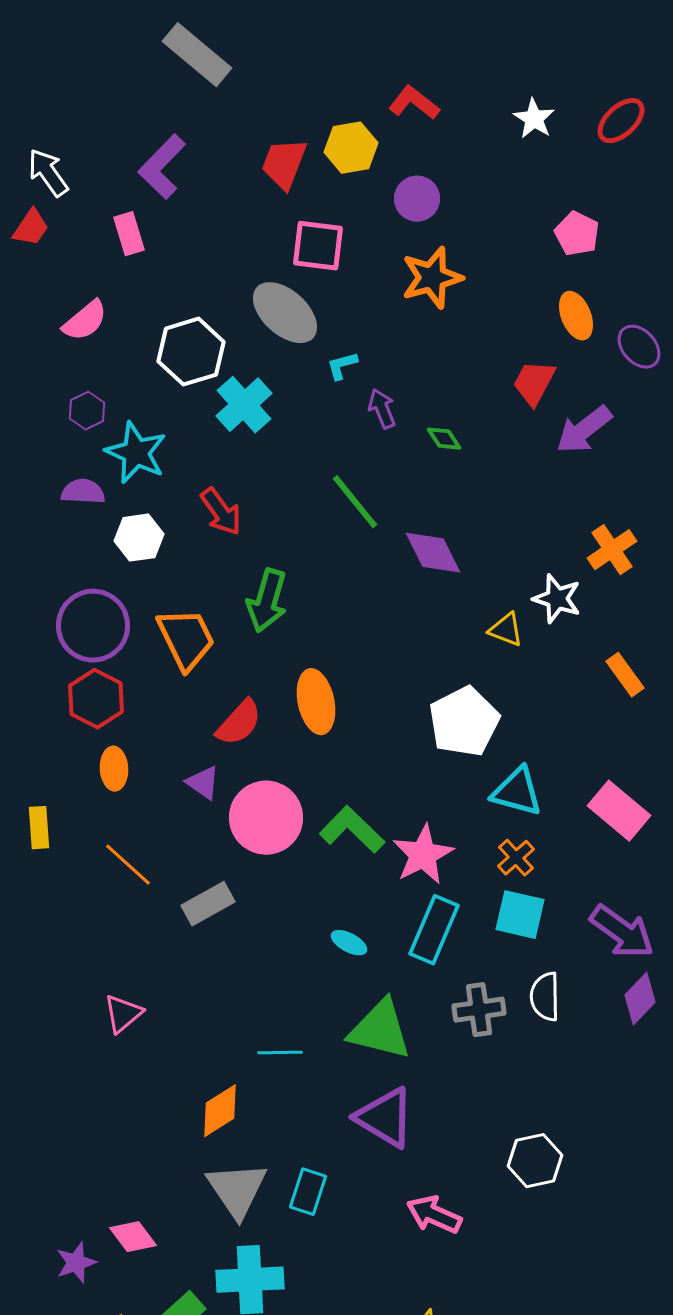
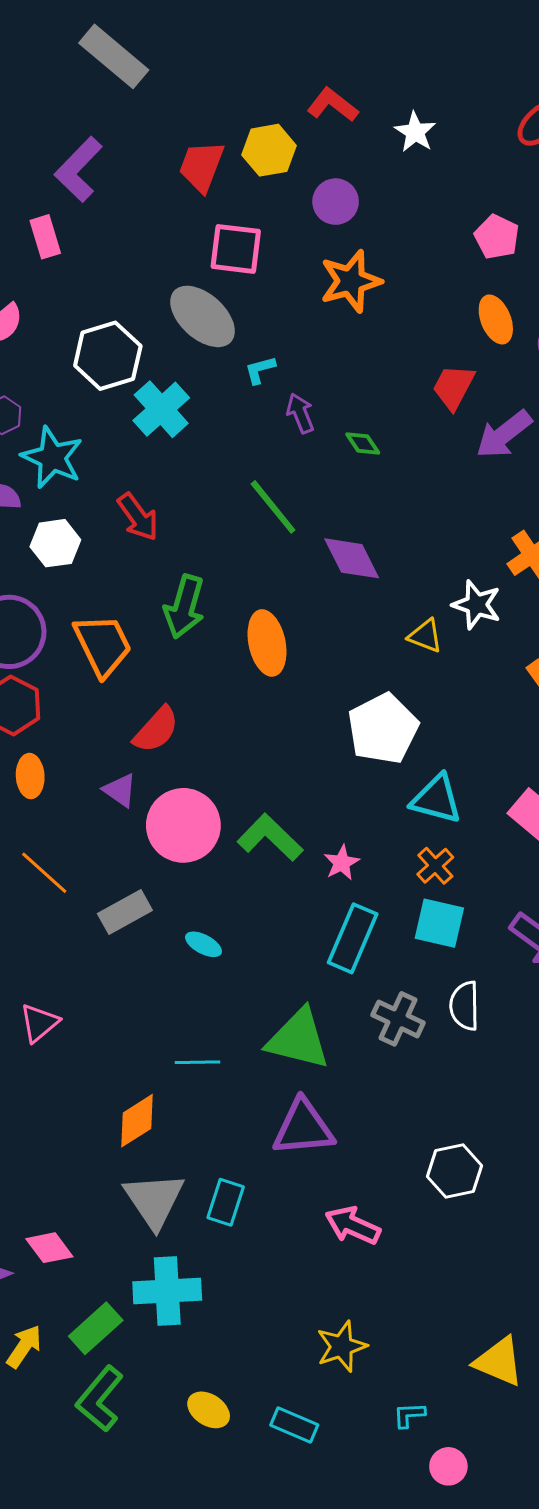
white star: (534, 119) -> (415, 132), moved
orange ellipse: (316, 702) -> (267, 643), moved
pink star: (423, 855) -> (342, 863), size x0.6
cyan ellipse: (349, 943) -> (204, 944), moved
gray cross: (479, 1010) -> (398, 1019), turned 33
purple triangle: (385, 1118) -> (303, 1128), turned -36

